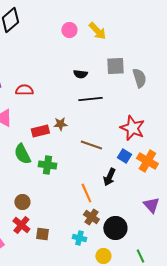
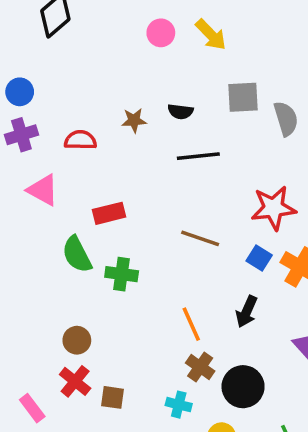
brown star: (60, 124) -> (134, 120), moved
red star: (132, 128) -> (273, 208), turned -30
black arrow: (109, 177) -> (247, 312), moved

